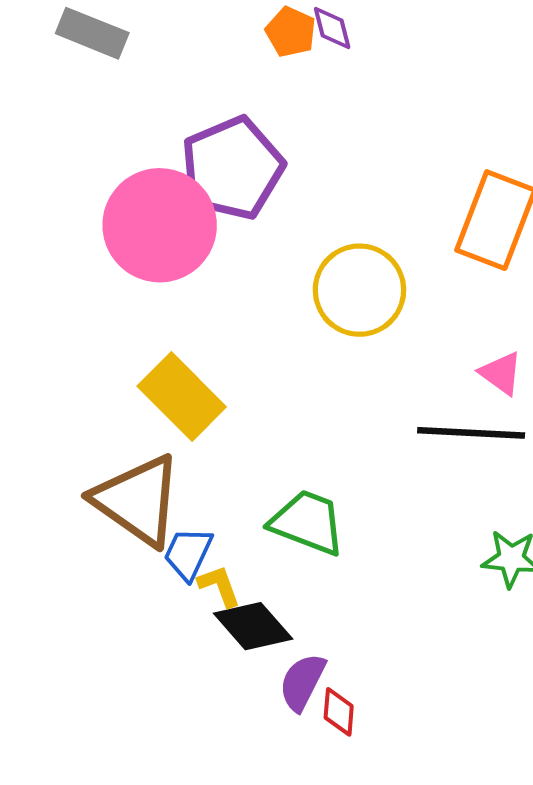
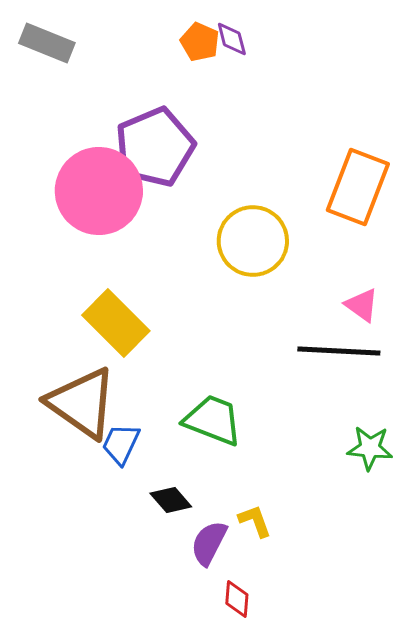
yellow L-shape: (219, 586) -> (255, 521), moved
black diamond: (253, 626) -> (171, 500), size x0.7
red diamond: (339, 712) -> (237, 599), moved

